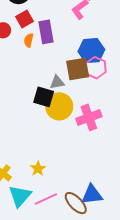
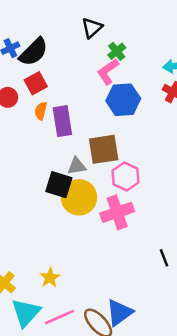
purple rectangle: (46, 32) -> (62, 121), moved
blue hexagon: (91, 51) -> (123, 100), moved
pink hexagon: (96, 68) -> (126, 176), moved
blue triangle: (92, 195) -> (119, 313), turned -30

